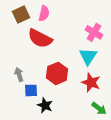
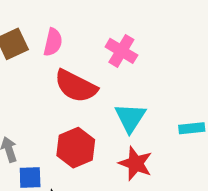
pink cross: (94, 32) -> (121, 51), moved
red semicircle: (40, 38) -> (76, 86), moved

